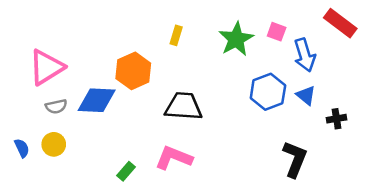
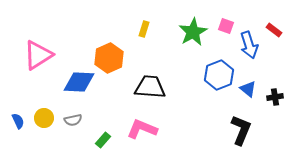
red rectangle: (340, 23) -> (274, 30), moved, size x0.6
blue triangle: (306, 95) -> (248, 89), moved
gray semicircle: (56, 106) -> (73, 120), moved

